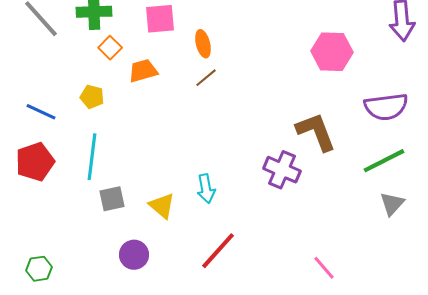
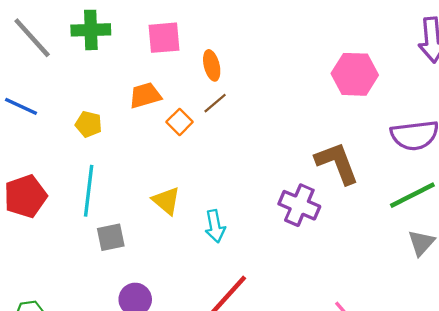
orange square: (110, 48) -> (180, 122), moved
blue line: (41, 112) -> (21, 106), moved
yellow triangle: (162, 206) -> (166, 201), moved

